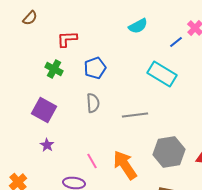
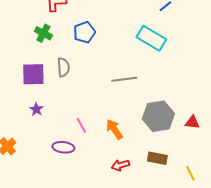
gray semicircle: (93, 103) -> (63, 67), moved
purple square: (44, 110) -> (33, 74), turned -30
orange arrow: (125, 165) -> (114, 129), size x0.7

